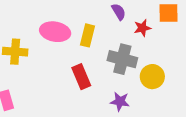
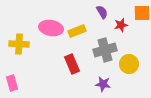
yellow rectangle: (87, 35) -> (77, 31), turned 54
gray cross: (122, 59) -> (105, 50), turned -30

